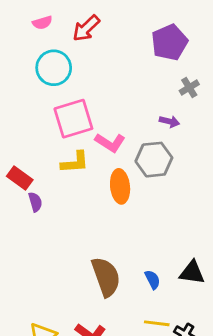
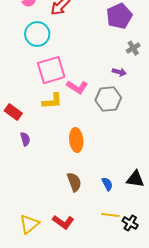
orange ellipse: (120, 186) -> (76, 140), moved
purple semicircle: (35, 202) -> (25, 139), moved
brown semicircle: (106, 277) -> (74, 182), size x0.7

